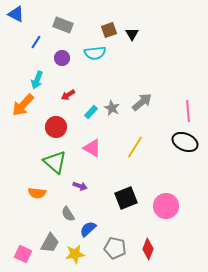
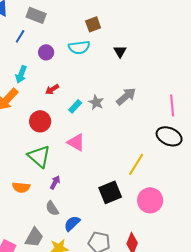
gray rectangle: (63, 25) -> (36, 15), moved
black triangle: (132, 34) -> (120, 51), moved
yellow line: (135, 147) -> (136, 164), moved
purple arrow: (80, 186) -> (55, 182), moved, turned -80

